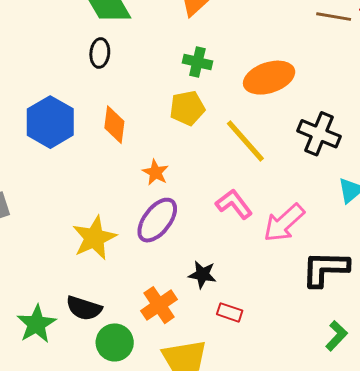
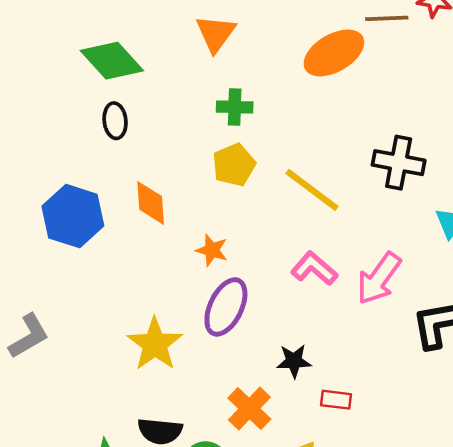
orange ellipse: (269, 78) -> (334, 53), moved

